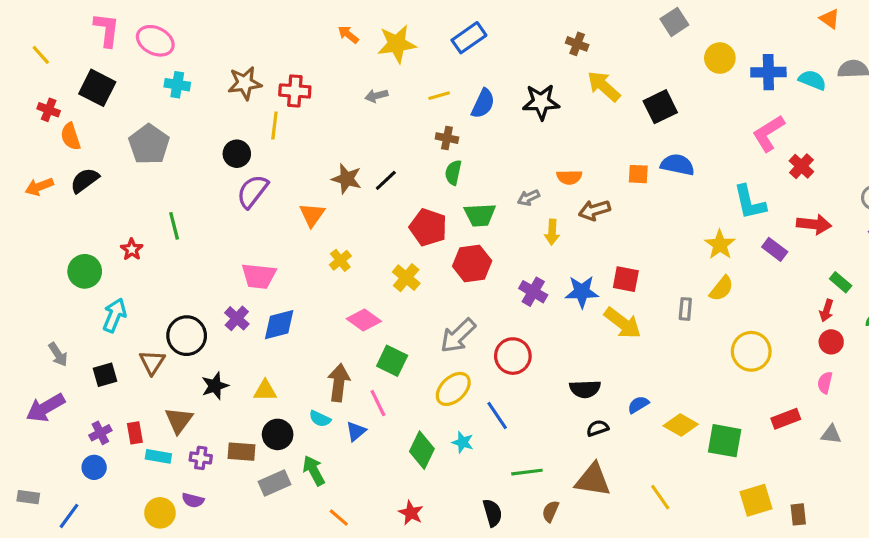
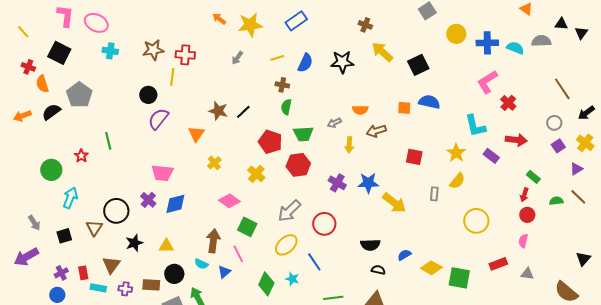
gray arrow: (376, 96) -> (237, 58), turned -40
gray pentagon: (149, 144) -> (79, 95), moved
red square: (626, 279) -> (414, 157), moved
black semicircle: (598, 428) -> (378, 270), turned 32

